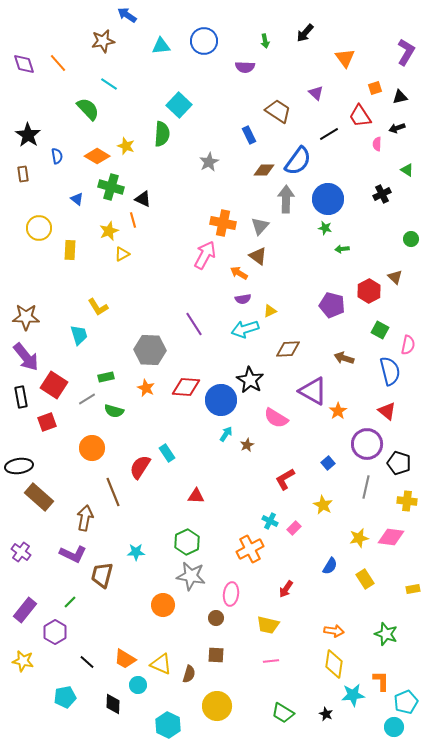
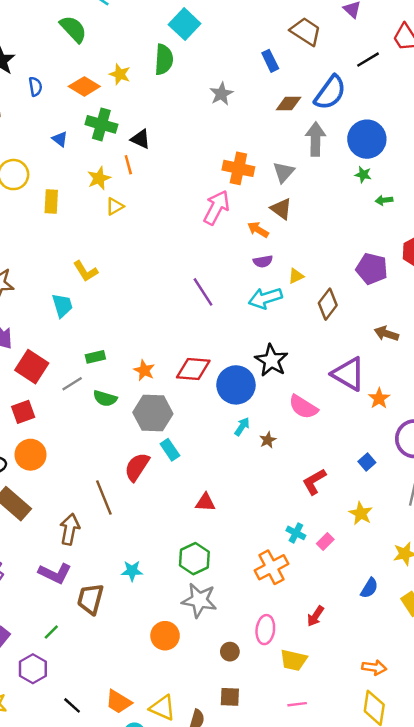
brown diamond: (288, 349) -> (328, 304), moved, turned -50
gray hexagon: (150, 350) -> (153, 413), moved
orange circle: (92, 448) -> (30, 455), moved
pink ellipse: (231, 594) -> (265, 630), moved

